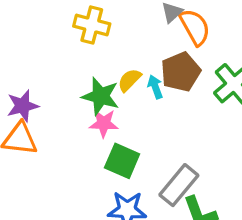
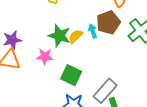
yellow semicircle: (129, 80) -> (76, 36), moved
pink star: (104, 123) -> (45, 57), moved

